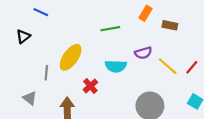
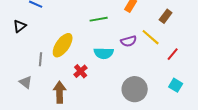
brown rectangle: (170, 25) -> (166, 16), moved, turned -64
yellow line: (168, 66) -> (151, 37), moved

